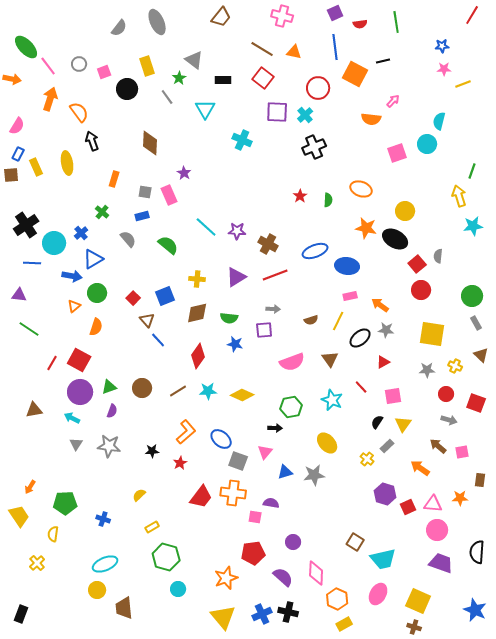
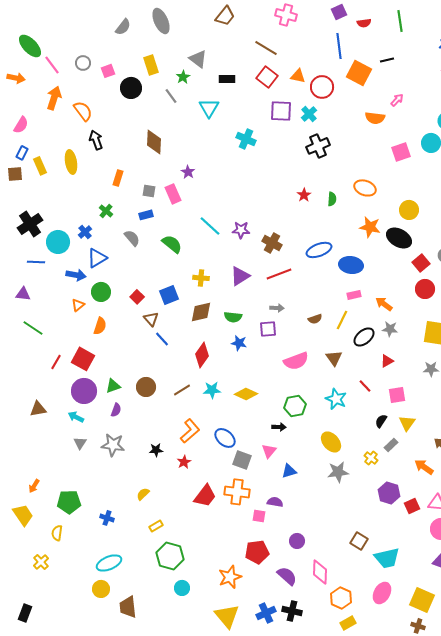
orange triangle: (294, 52) -> (298, 76), moved
gray star: (314, 475) -> (338, 472), moved

